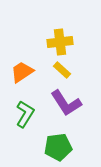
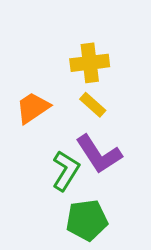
green L-shape: (25, 114) -> (66, 171), moved

